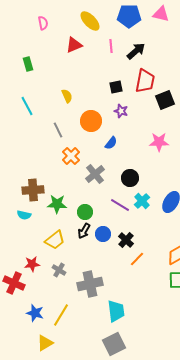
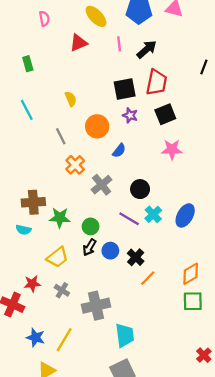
black square: (116, 87) -> (125, 89), size x1.5
black square: (165, 100) -> (165, 114), moved

